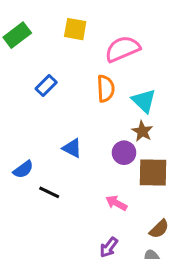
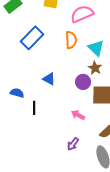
blue rectangle: (46, 85) -> (32, 38), size x1.6
blue semicircle: (23, 169) -> (17, 93), turned -128
black line: (49, 192) -> (34, 108), turned 64

